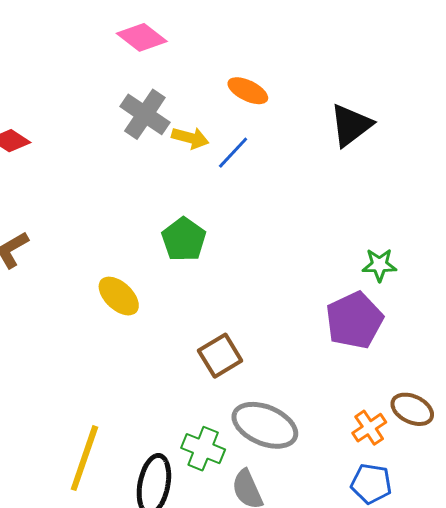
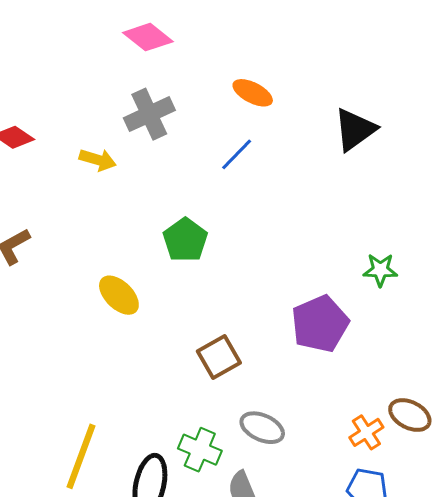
gray cross: (145, 114) -> (149, 114), turned 30
yellow arrow: (190, 138) -> (98, 160), moved
purple pentagon: (354, 320) -> (320, 324), moved
gray ellipse: (265, 425) -> (262, 428), size x0.7

